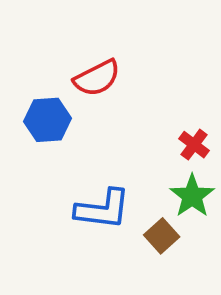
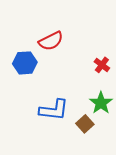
red cross: (194, 145) -> (102, 65), moved

